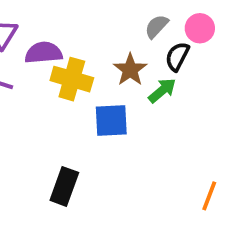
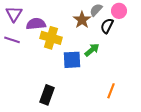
brown star: (130, 70) -> (82, 20), moved
green arrow: (162, 90) -> (92, 50), moved
orange line: (209, 196) -> (111, 91), moved

